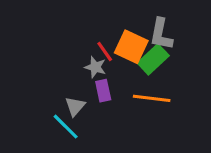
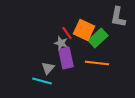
gray L-shape: (161, 34) -> (118, 17), moved
purple rectangle: (103, 91) -> (66, 58), size x1.5
cyan line: (66, 127) -> (42, 81), turned -30

